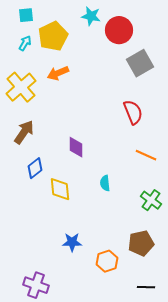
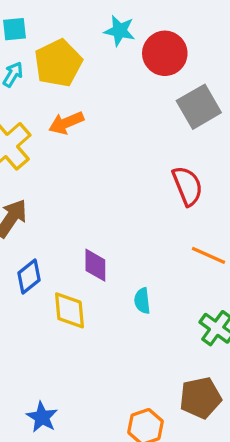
purple diamond: (76, 147) -> (95, 265), moved
blue star: (72, 242) -> (42, 417), moved, turned 30

